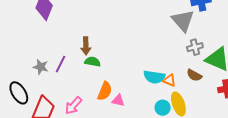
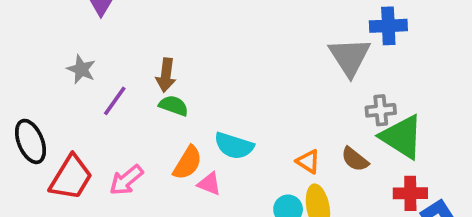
gray cross: (195, 47) -> (381, 110), moved
gray star: (41, 67) -> (81, 69), moved
cyan semicircle: (154, 77) -> (234, 146), moved

